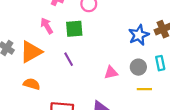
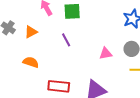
orange triangle: (31, 52) -> (31, 32), size x0.6

